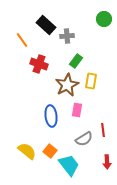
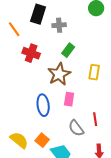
black rectangle: (46, 25) -> (38, 14), turned 66
yellow rectangle: (91, 81) -> (94, 72), moved
gray semicircle: (84, 139) -> (76, 128), turned 84

